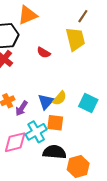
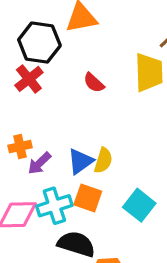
yellow semicircle: (60, 98) -> (103, 160), turned -35
cyan square: (88, 103) -> (139, 205), moved

